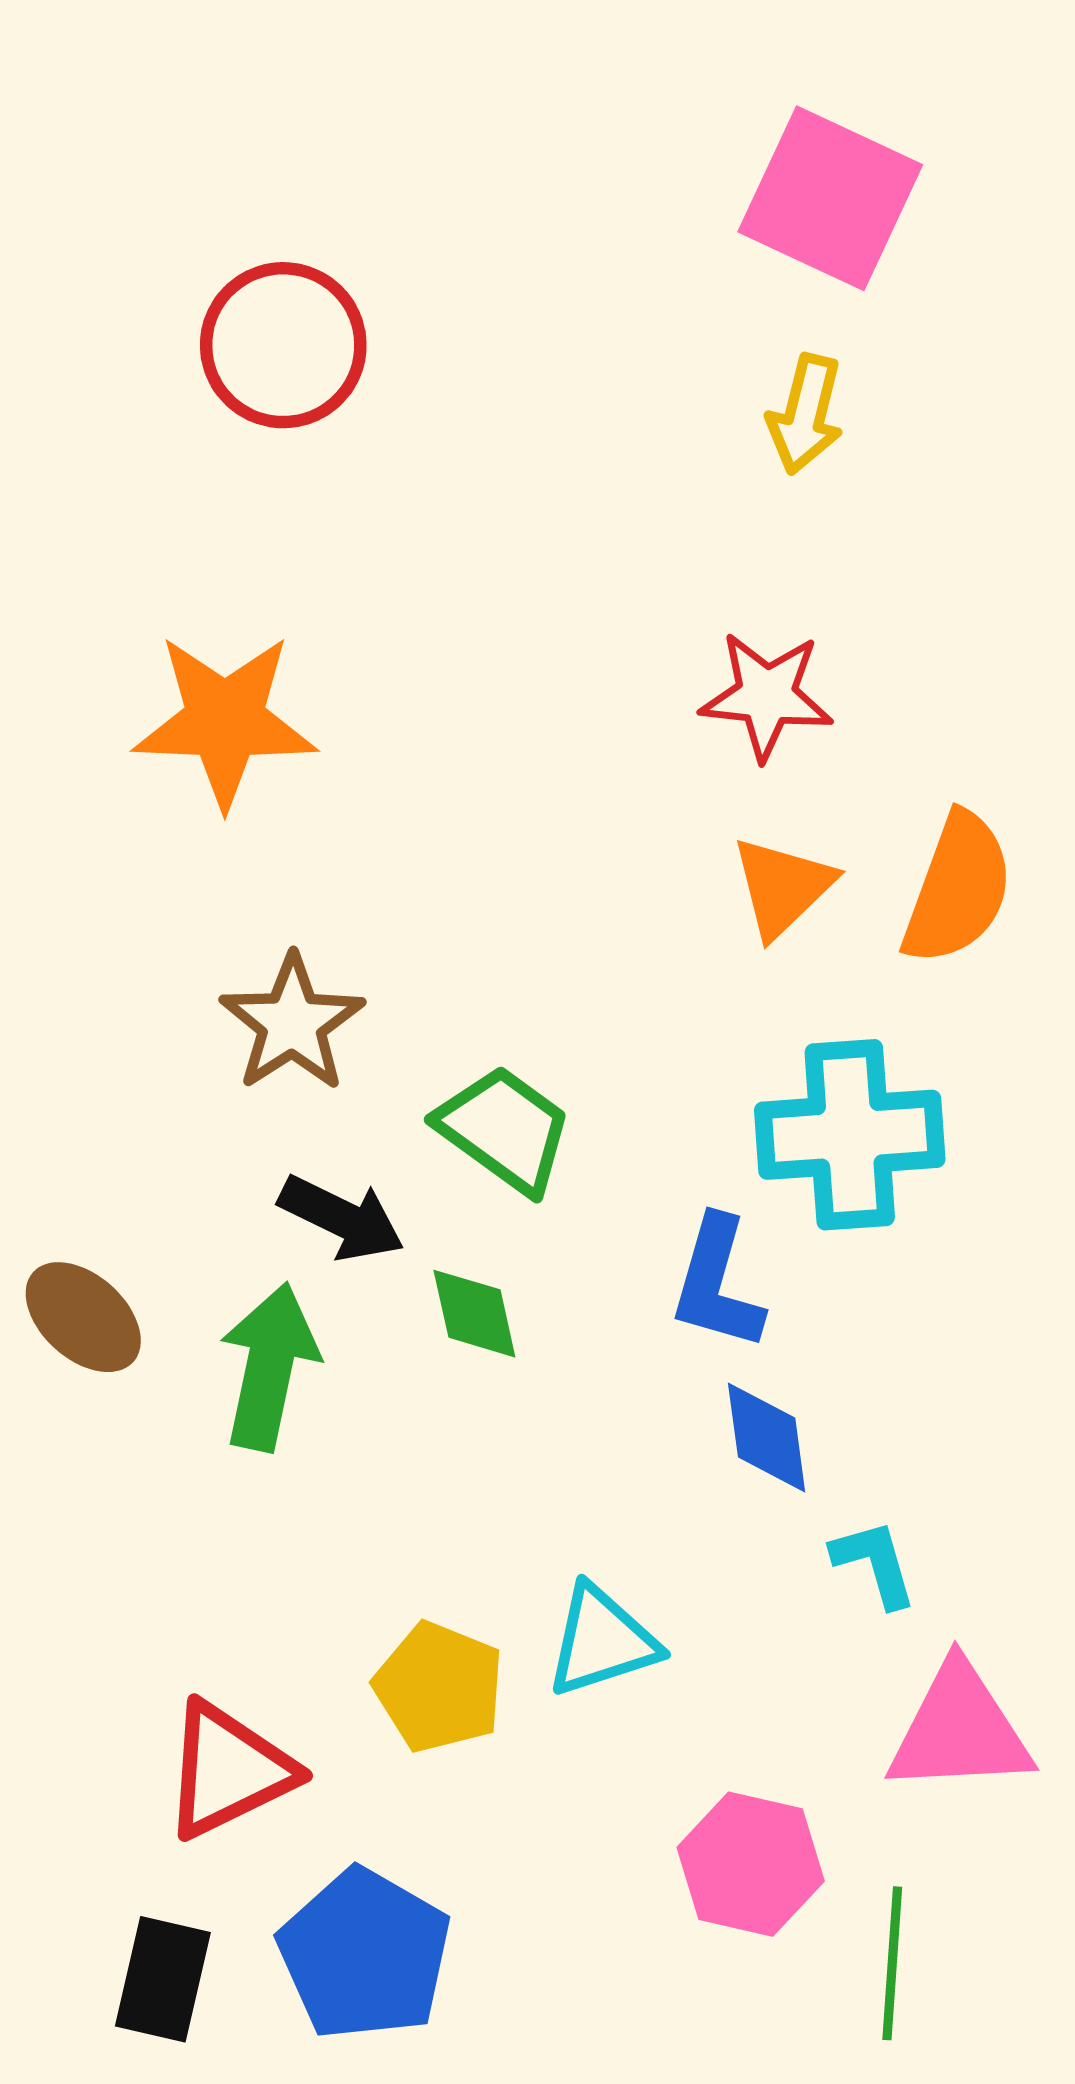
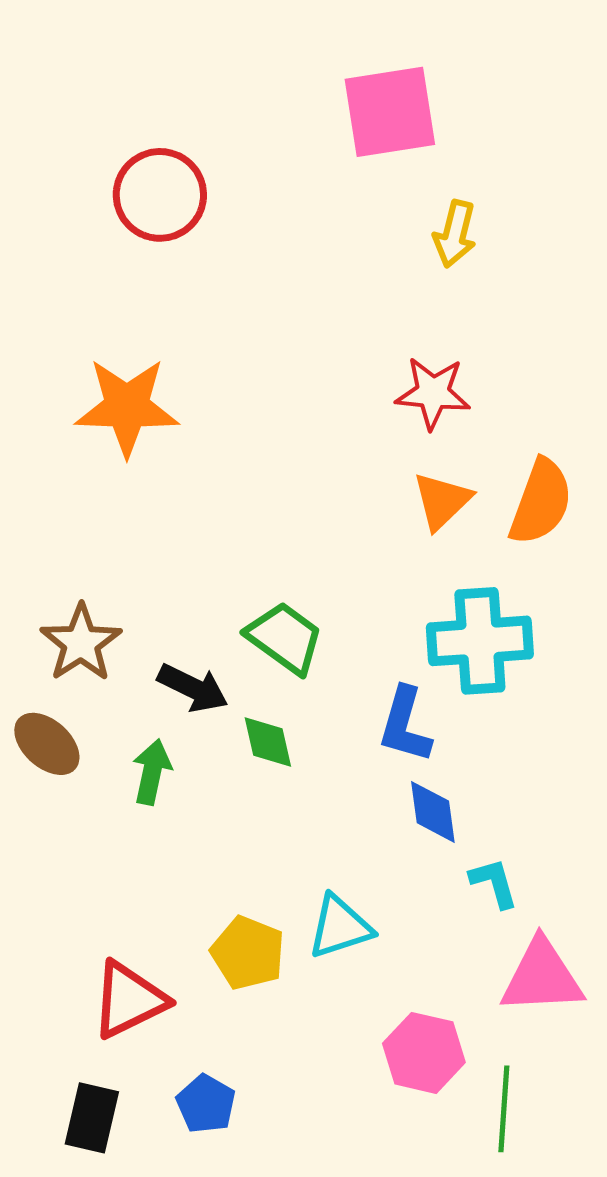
pink square: (830, 198) -> (390, 112), moved, turned -34
brown star: (292, 1023) -> (81, 643), moved
green arrow: (269, 1367) -> (152, 772), size x0.7
blue pentagon: (365, 1954) -> (206, 1104), size x0.6

